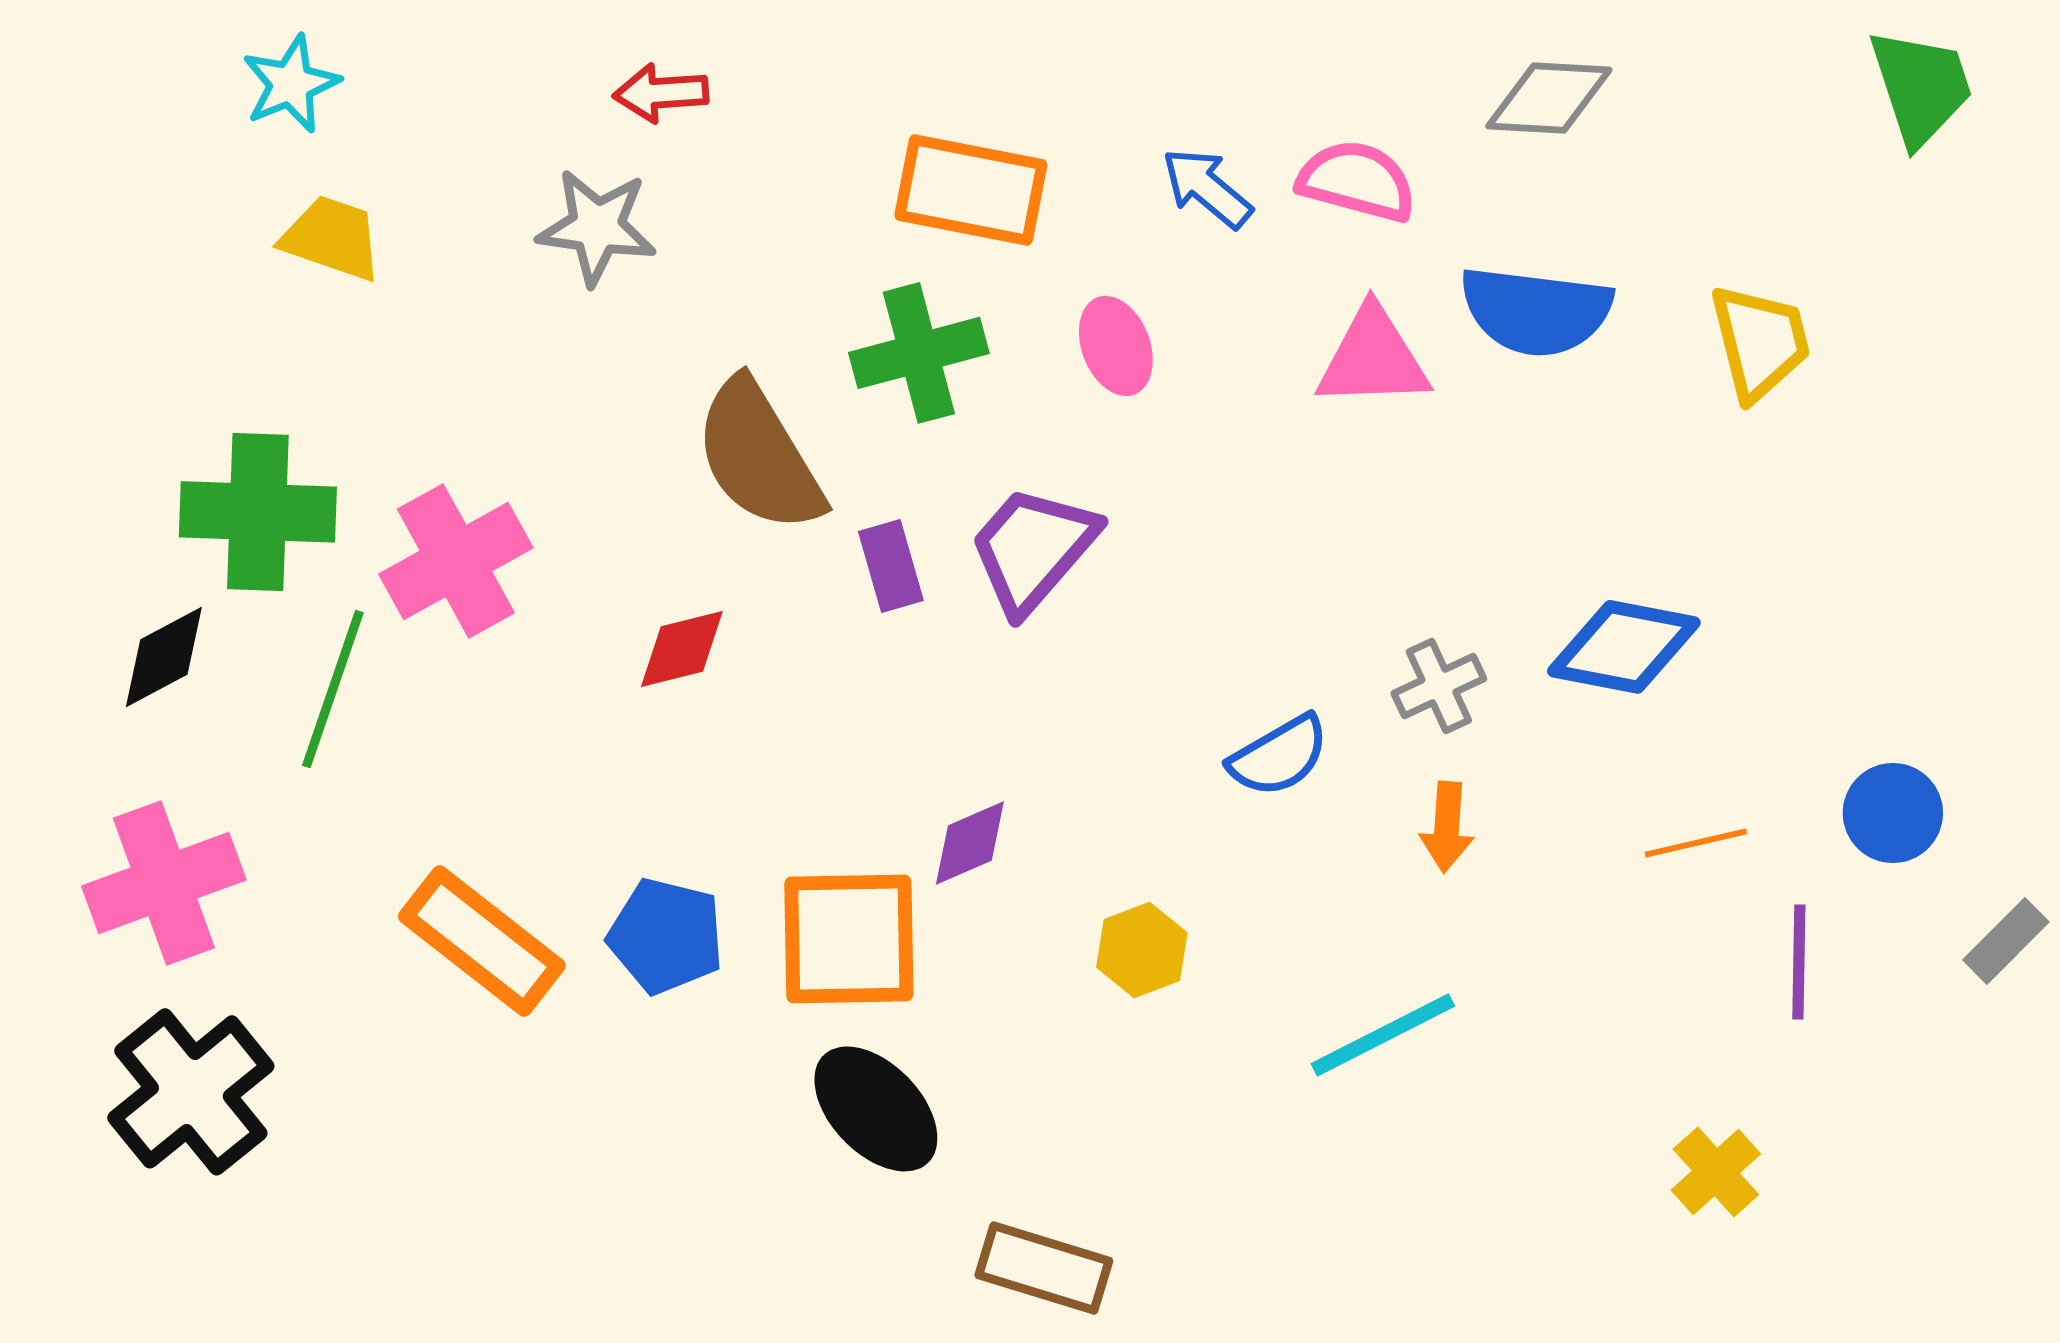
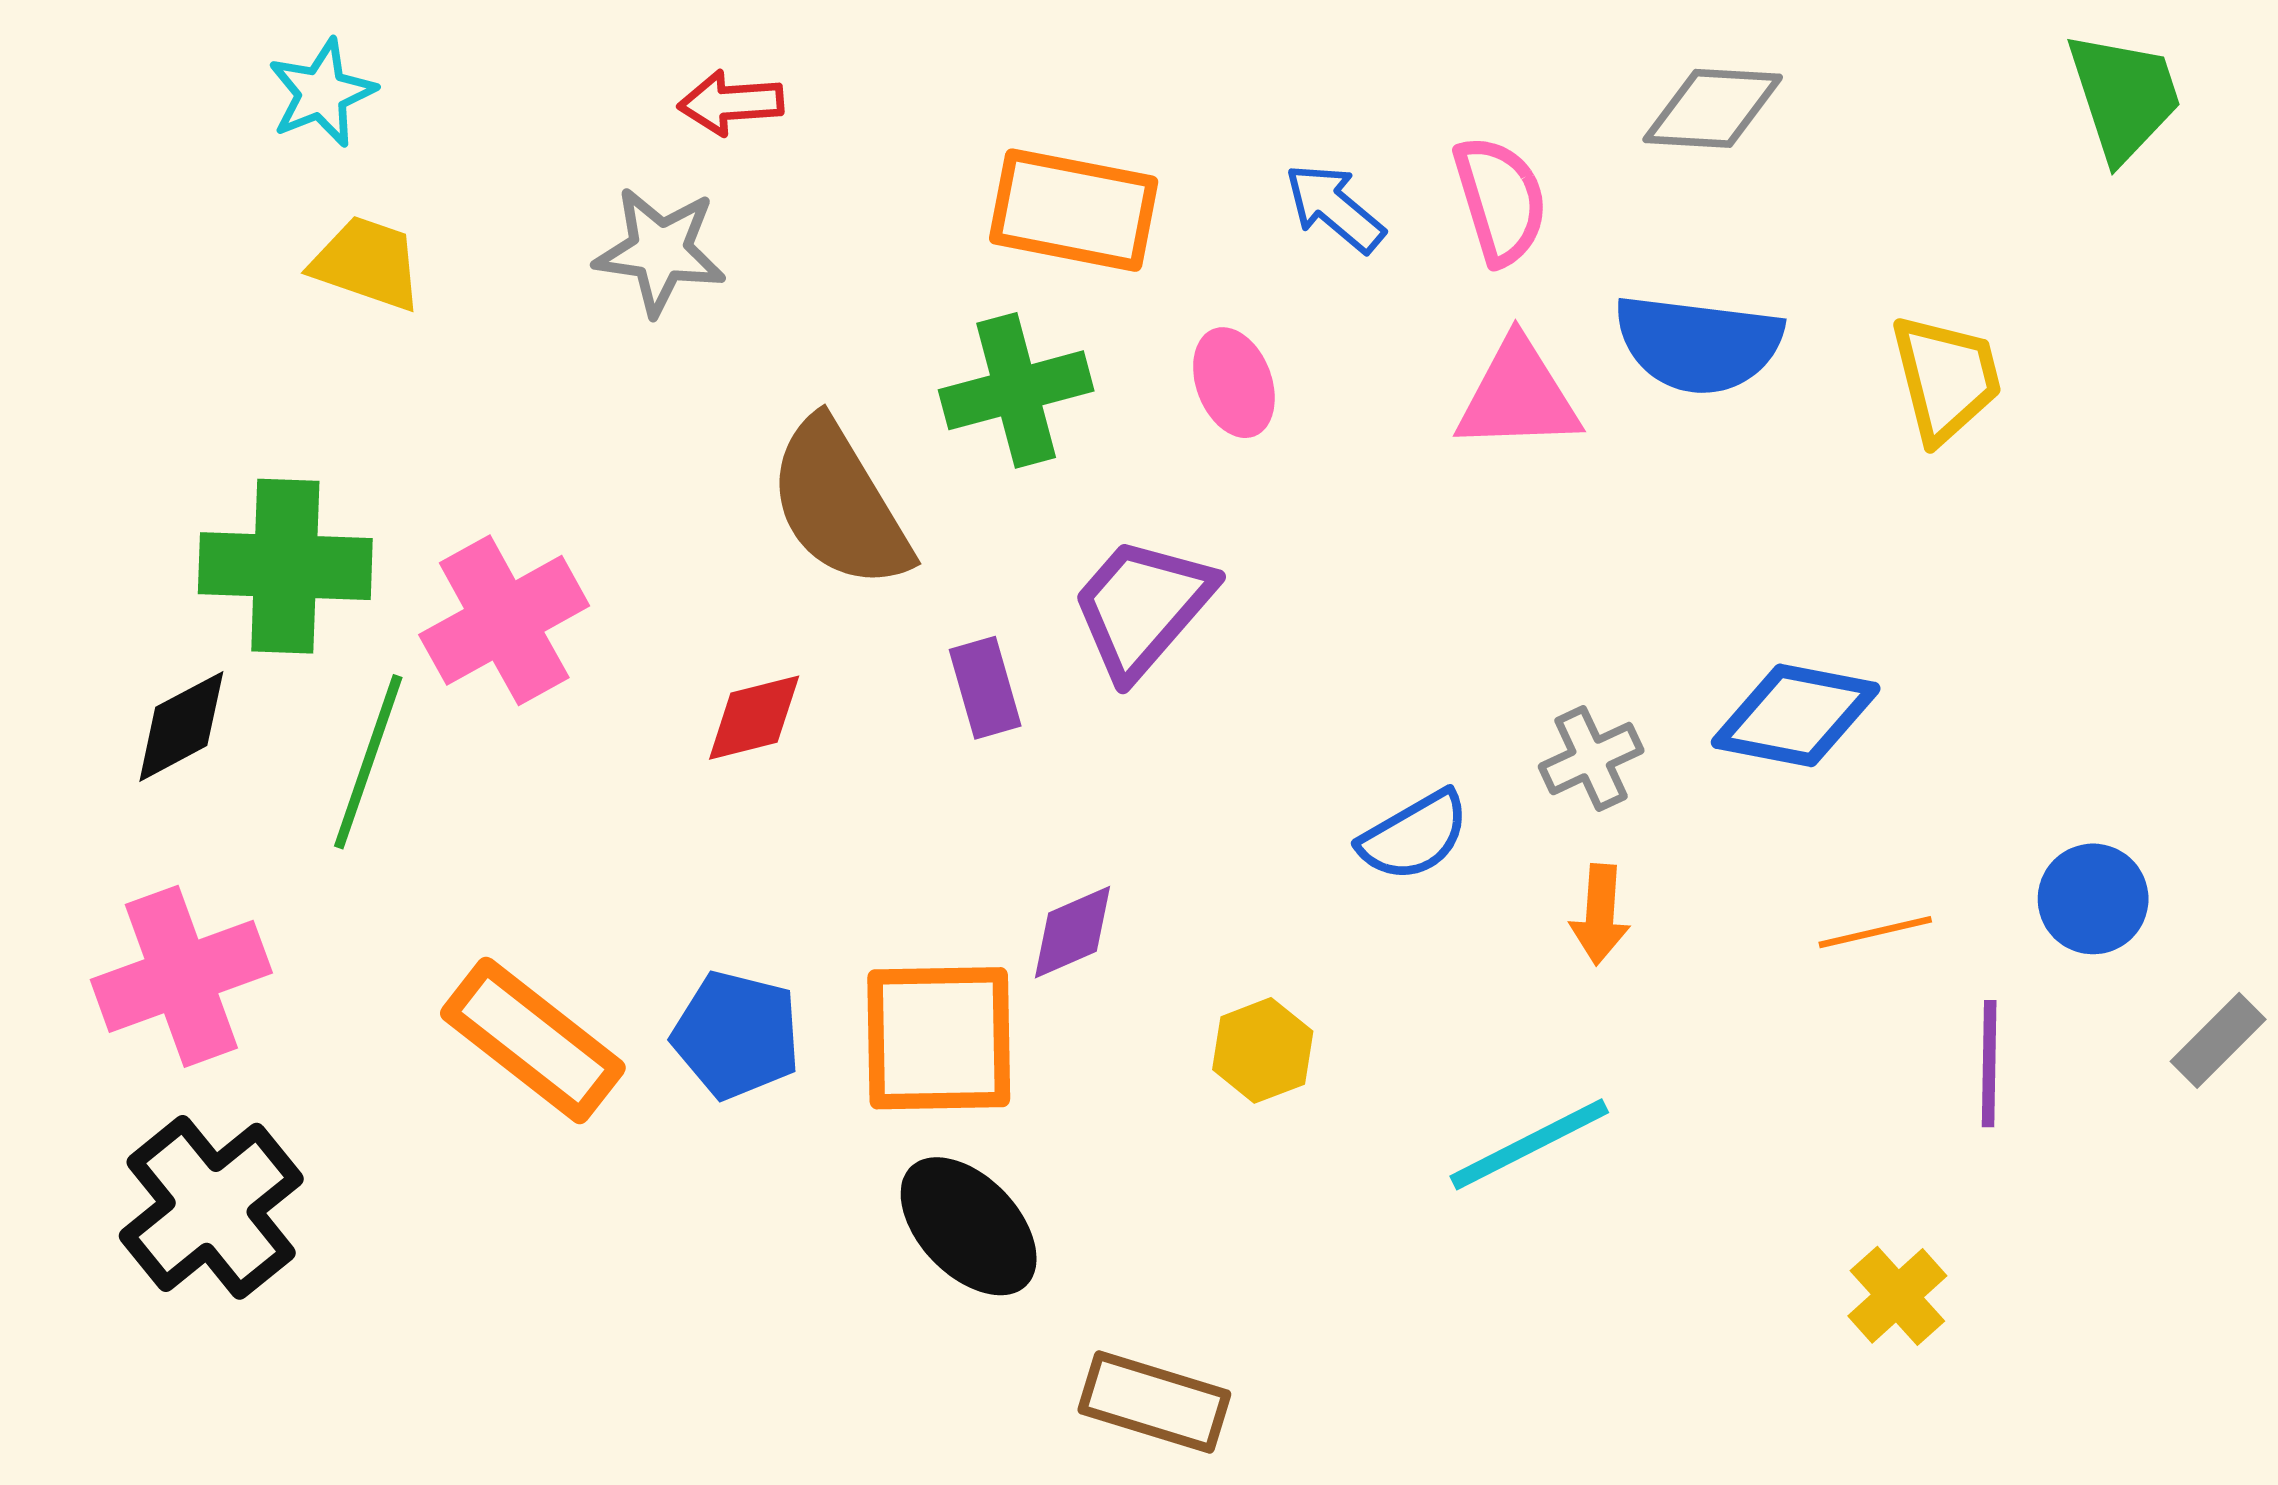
pink semicircle: (1357, 181) -> (1500, 200), turned 58
purple rectangle: (891, 566) -> (985, 688), moved

